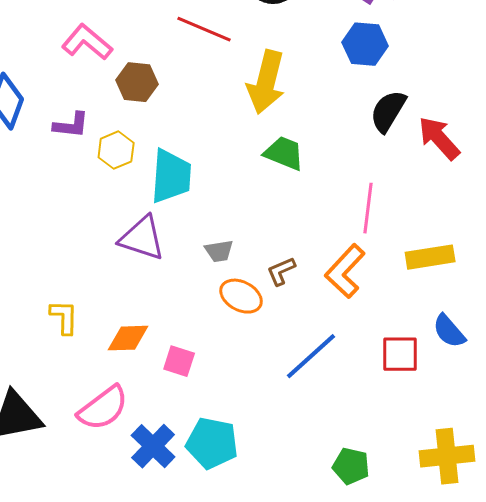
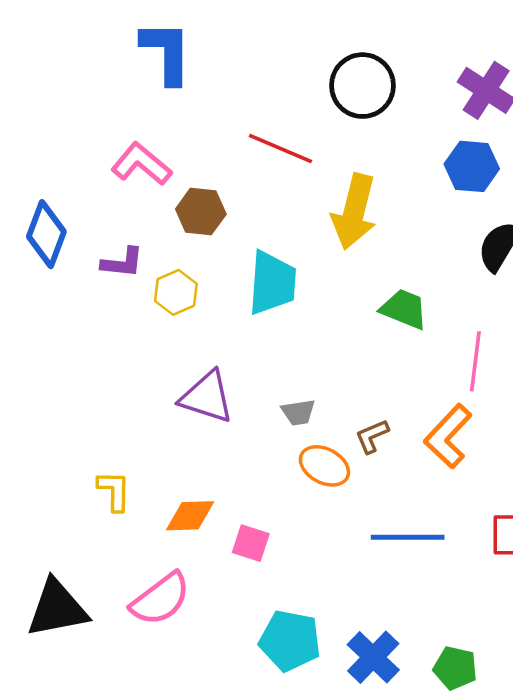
green trapezoid: (284, 153) -> (404, 309), moved
cyan trapezoid: (171, 176) -> (272, 283), moved
blue line: (311, 356) -> (408, 537), turned 42
blue cross: (153, 446) -> (373, 657), moved

